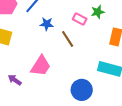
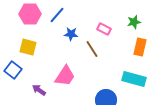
green star: (98, 12) -> (134, 22), moved

